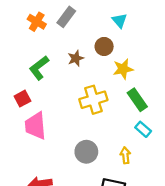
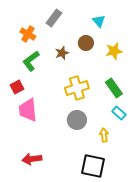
orange cross: (37, 22) -> (28, 34), moved
yellow star: (123, 69) -> (114, 51), moved
gray circle: (86, 152) -> (77, 120), moved

